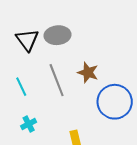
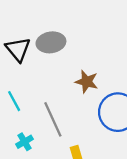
gray line: (57, 80) -> (53, 119), moved

